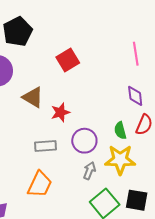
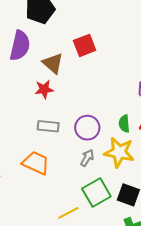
brown triangle: (33, 97) -> (53, 63), moved
red star: (60, 112) -> (44, 89), moved
orange trapezoid: (40, 184) -> (36, 163), turned -100

